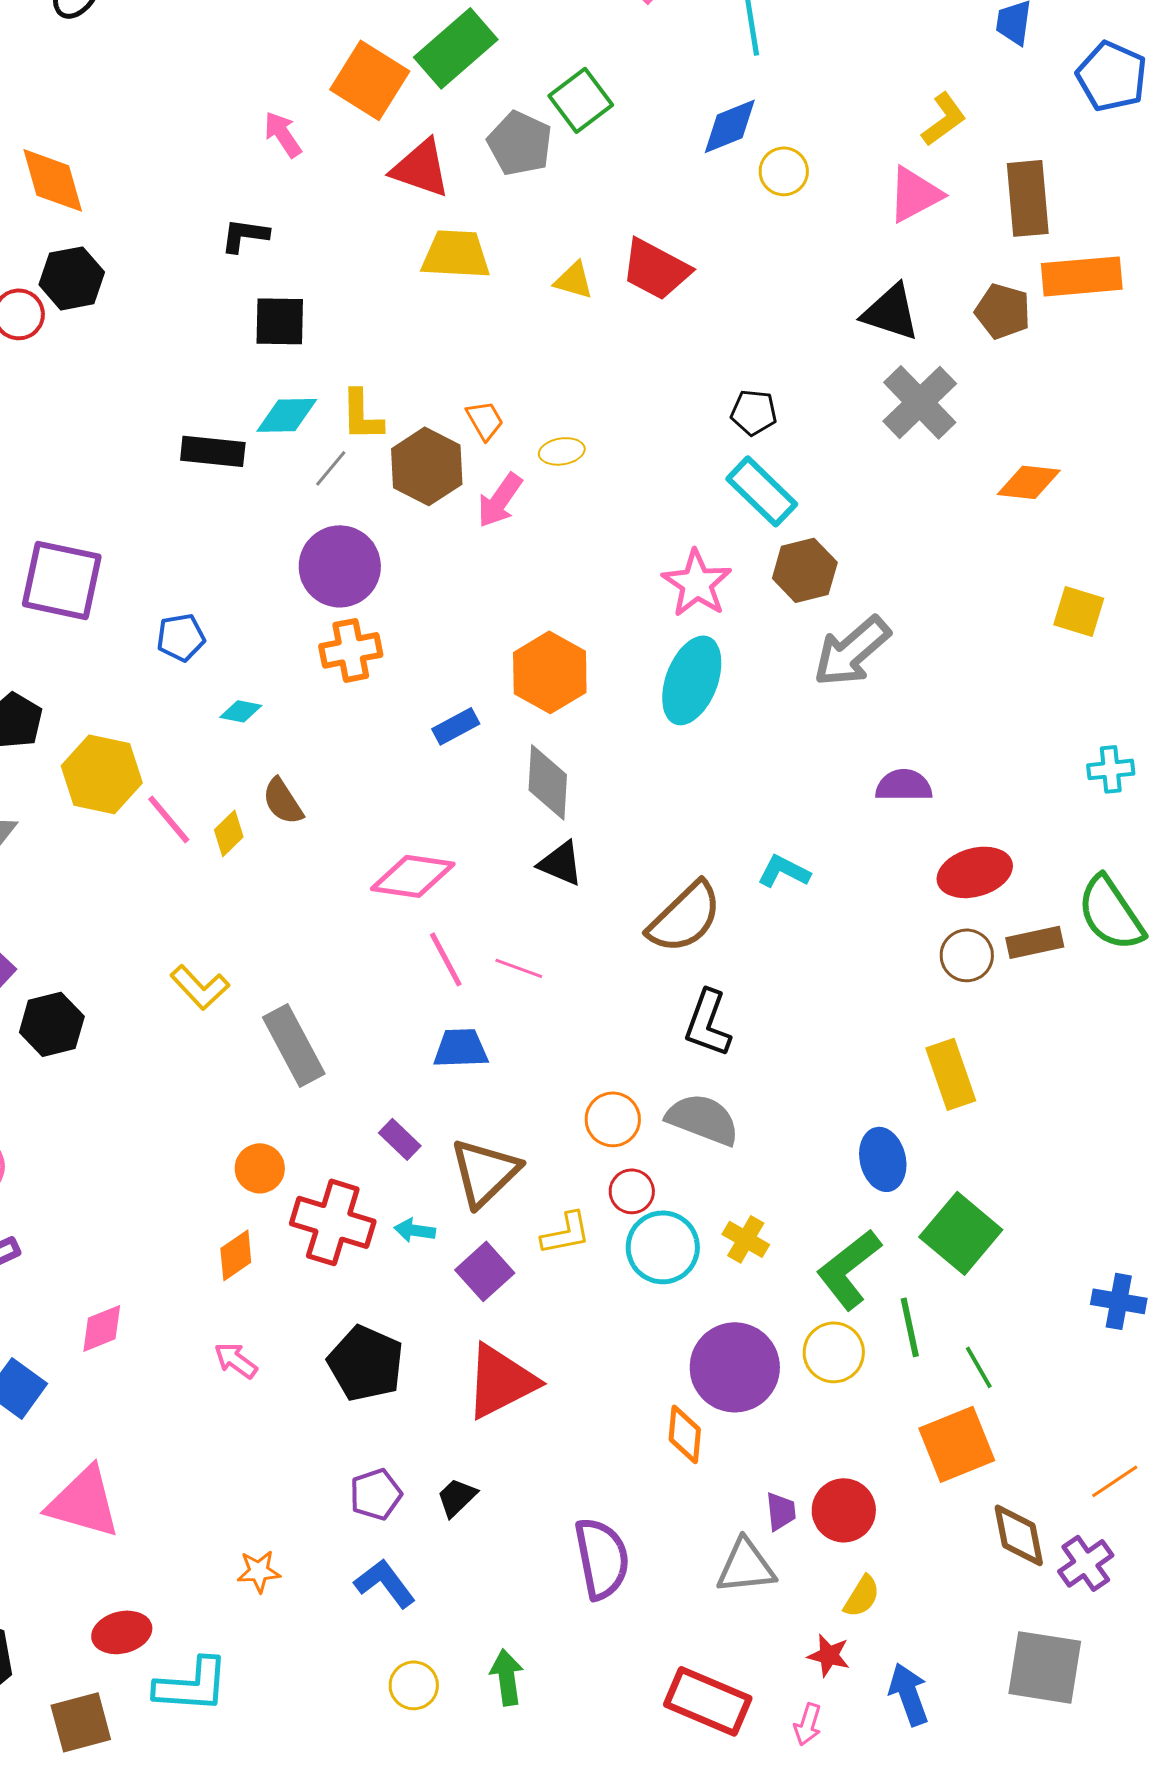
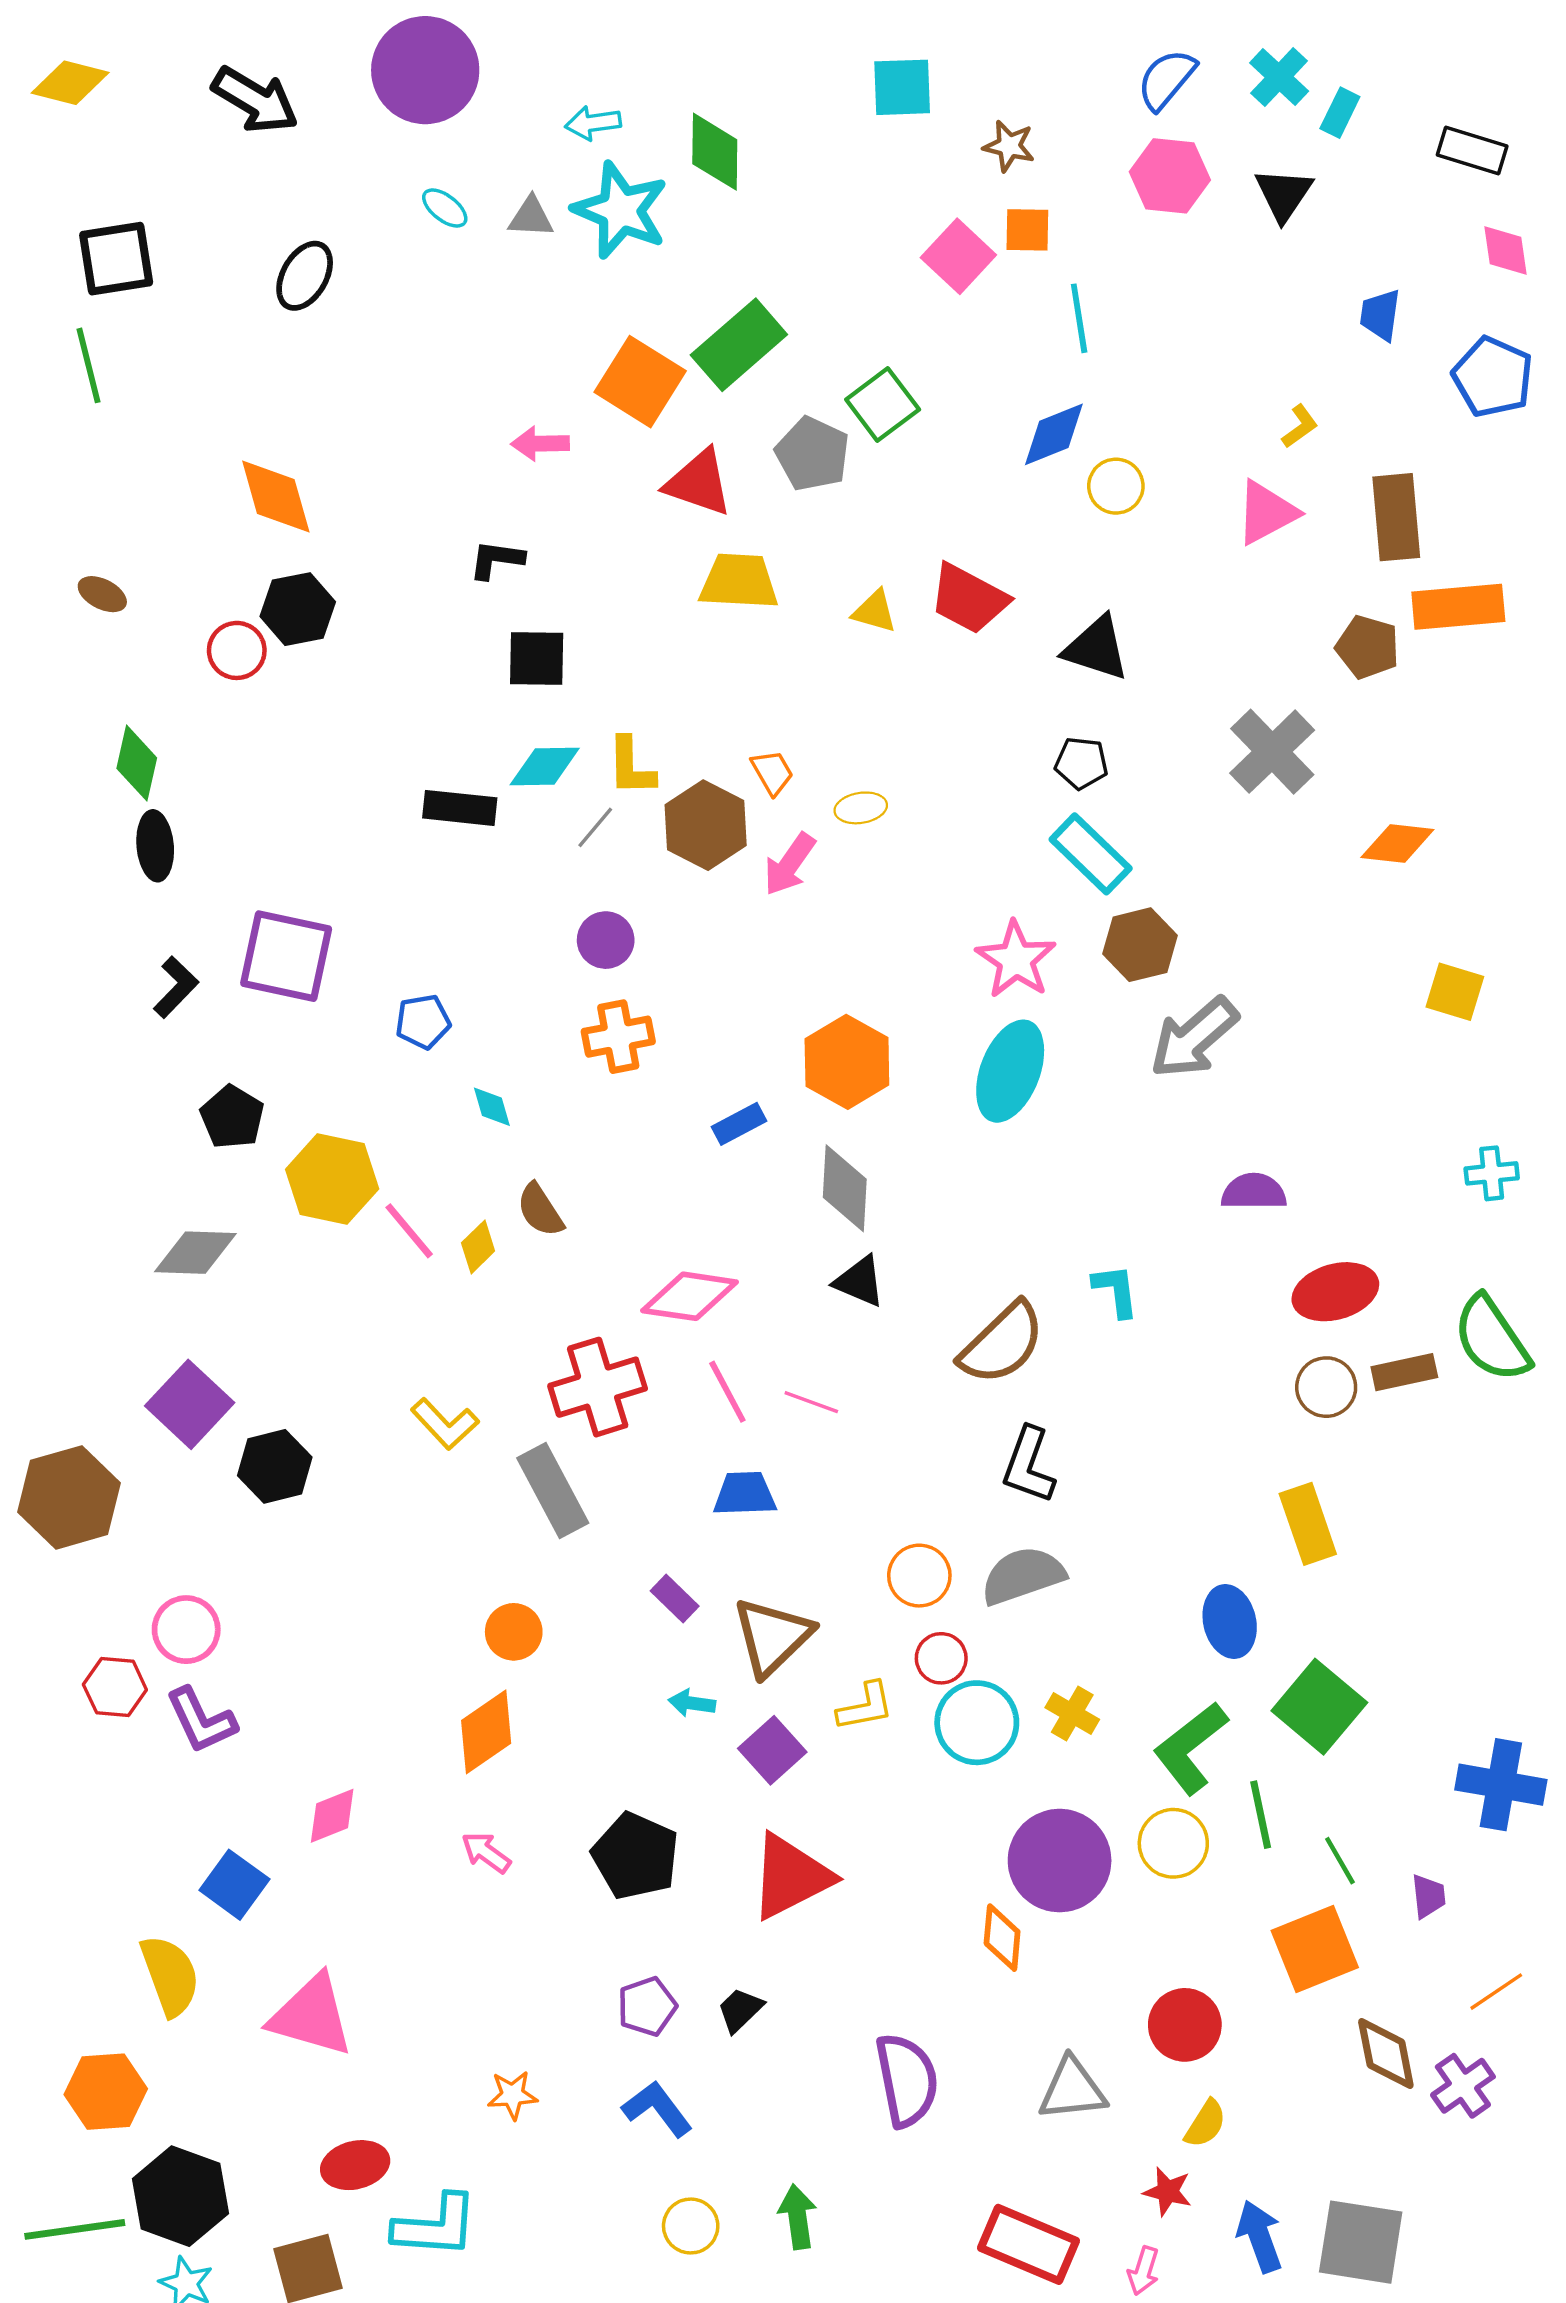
yellow L-shape: (944, 119) -> (1300, 426), size x0.7
pink arrow: (283, 134) -> (540, 444), turned -57
black triangle: (891, 312) -> (1096, 648), moved
purple circle: (340, 566) -> (606, 940), size x0.6
cyan diamond: (241, 711) -> (492, 1107), turned 63
cyan L-shape: (784, 871) -> (1116, 1291), turned 56
gray semicircle: (703, 1119) -> (1023, 1576), turned -40
red cross: (333, 1222) -> (598, 1387), moved, turned -34
orange diamond: (236, 1255) -> (486, 1732), size x1.4
blue cross: (1119, 1301) -> (1501, 1785), size x1.4
purple trapezoid: (781, 1511) -> (1428, 1896), moved
gray square: (1045, 1667) -> (1361, 2242), moved

